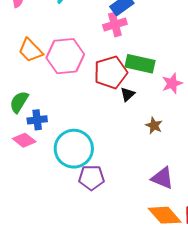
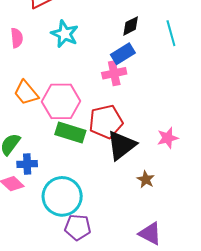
green rectangle: (140, 64) -> (70, 133), moved
black triangle: (128, 94) -> (121, 145), size x2.0

